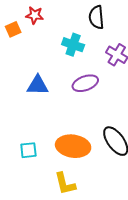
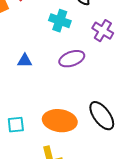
blue triangle: (38, 85) -> (25, 61), size x0.7

